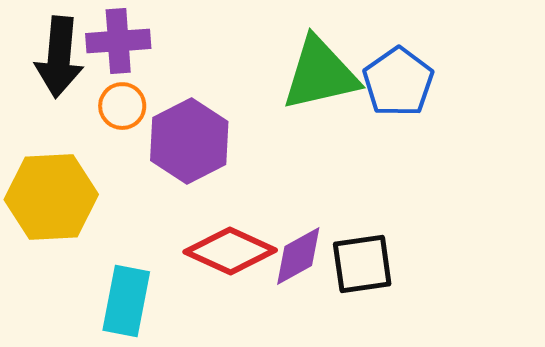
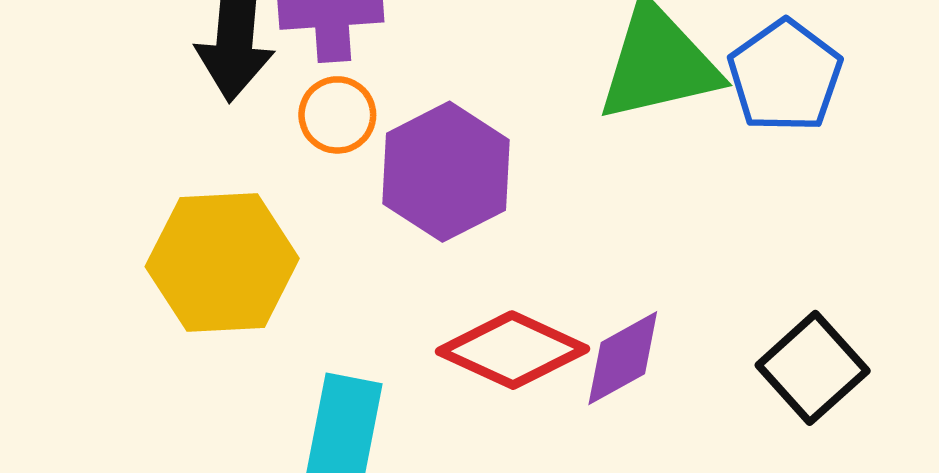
black square: (362, 264) -> (813, 368), moved, turned -34

